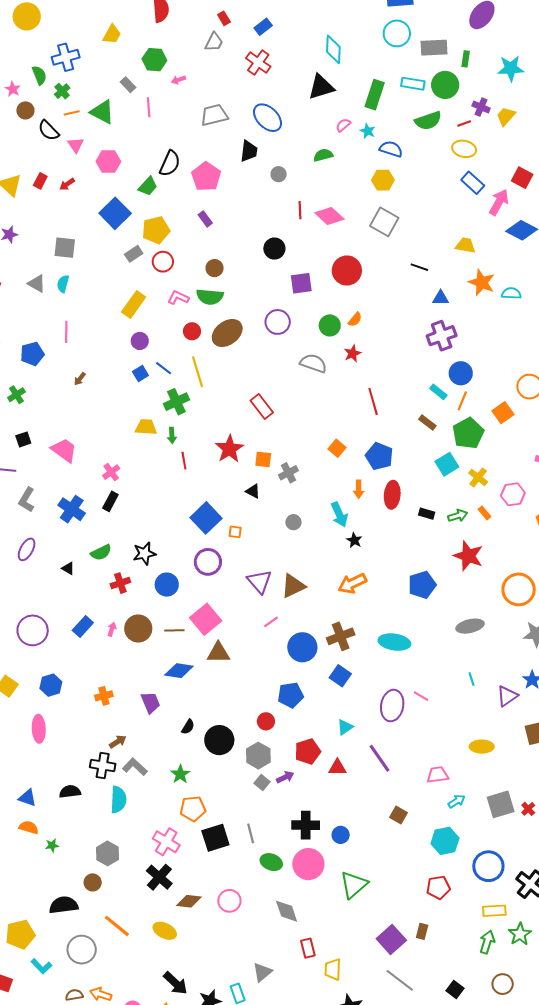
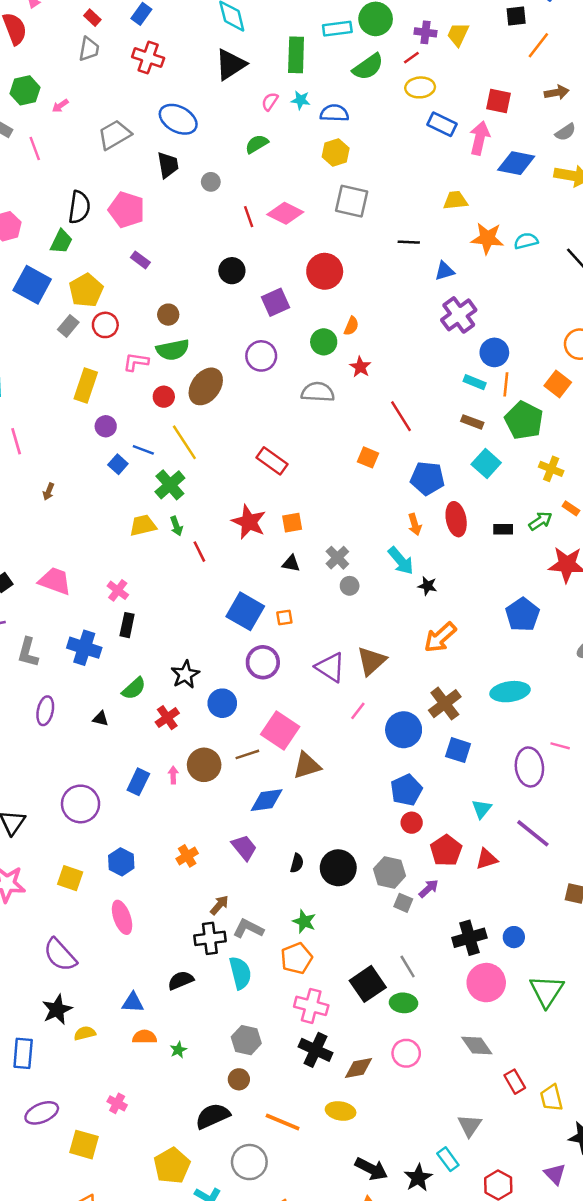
orange square: (337, 448) -> (368, 457), moved
cyan square: (447, 464) -> (486, 463), moved
gray cross: (288, 473) -> (337, 558), moved
red circle: (266, 721) -> (412, 823), moved
orange pentagon: (193, 809) -> (297, 958), moved
green ellipse: (271, 862) -> (404, 1003), moved

